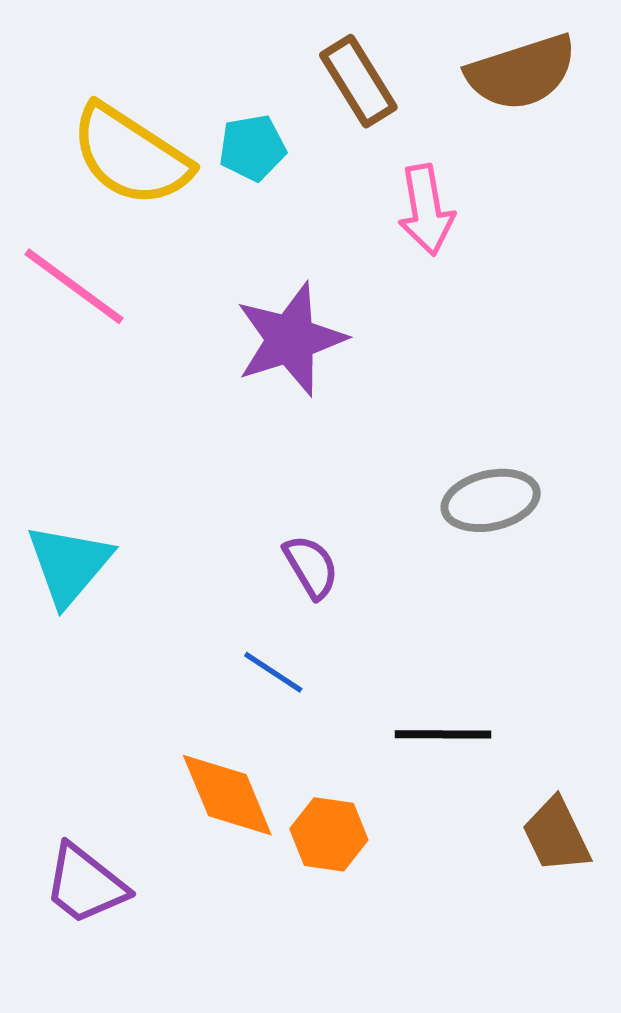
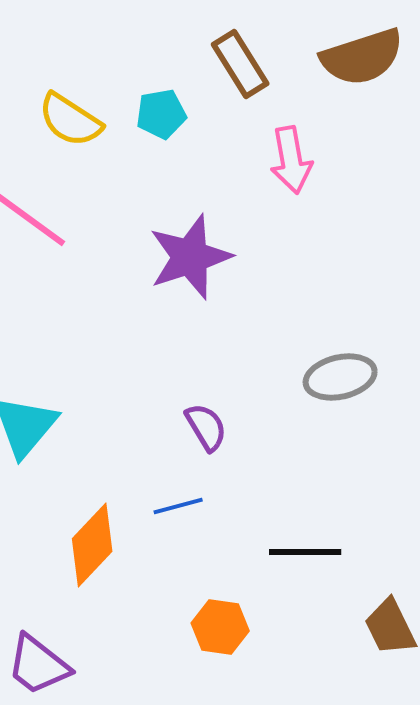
yellow semicircle: (131, 155) -> (70, 120), size x0.7
blue line: (273, 672) -> (178, 506), turned -48
orange diamond: (227, 795) -> (92, 545), moved, turned 66

